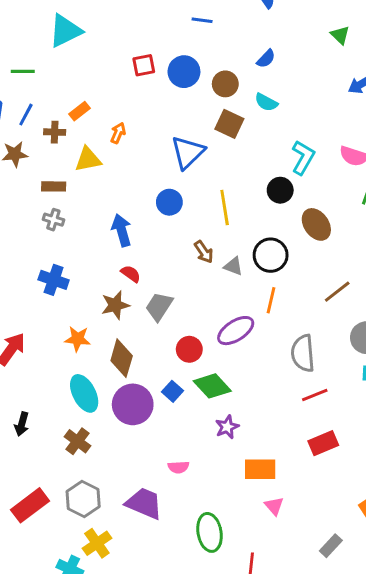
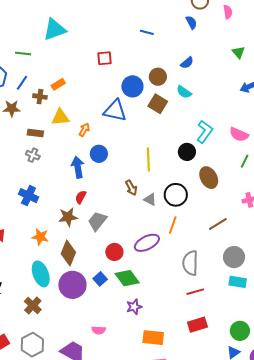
blue circle: (184, 72) -> (132, 86), moved
orange arrow: (118, 133) -> (84, 130), moved
blue triangle: (188, 152) -> (115, 111), moved, turned 50
blue circle: (169, 202) -> (99, 154), moved
red semicircle: (131, 274) -> (81, 197), turned -104

